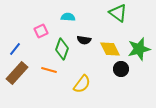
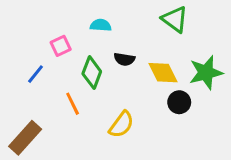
blue line: (15, 49) -> (35, 74), moved
orange line: (49, 70) -> (73, 104), turned 49
brown rectangle: (17, 73) -> (25, 138), moved

